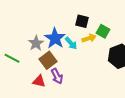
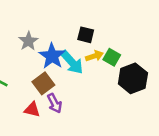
green square: (103, 31) -> (112, 57), moved
gray star: (36, 43) -> (28, 41), moved
cyan arrow: (71, 43) -> (72, 62), size x1.5

